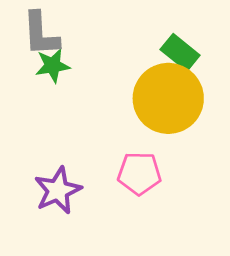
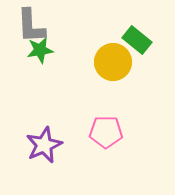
yellow circle: (168, 98) -> (113, 62), moved, size x0.7

